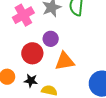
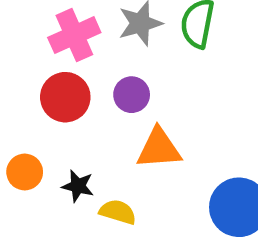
red circle: (32, 53) -> (65, 97), moved

